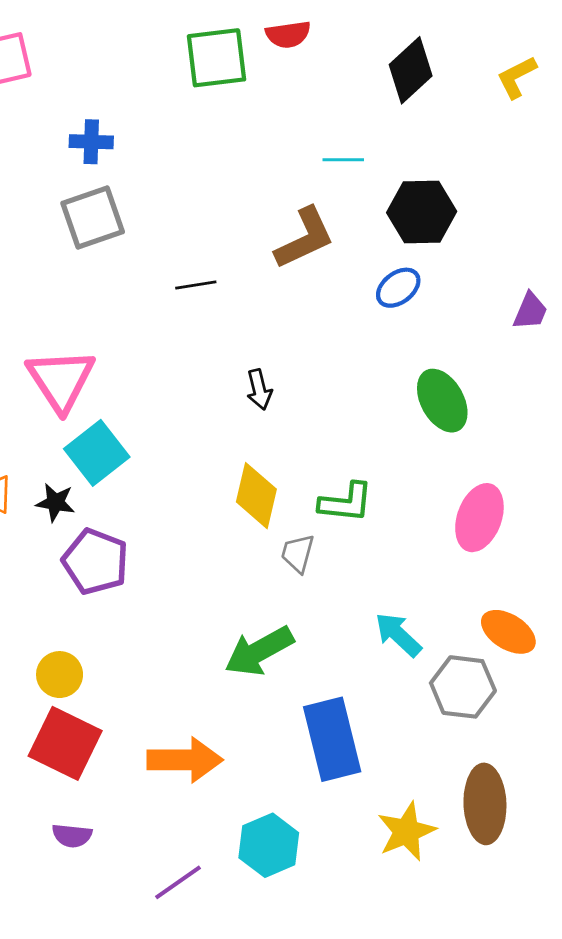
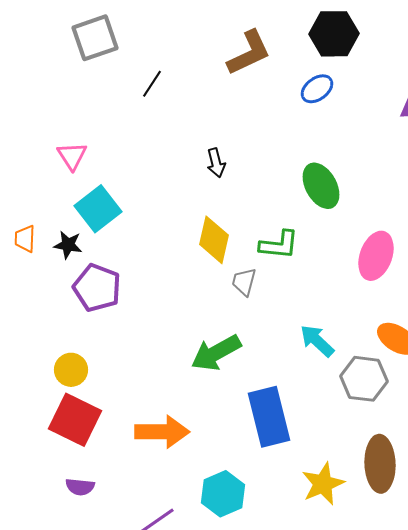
black line: (196, 285) -> (152, 84), moved, turned -48
pink triangle: (61, 380) -> (72, 156), size x0.6
green ellipse: (442, 401) -> (321, 186), moved

